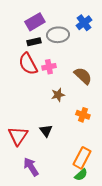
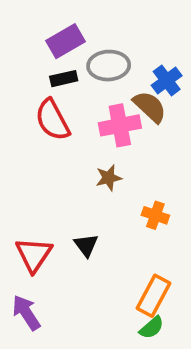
blue cross: (84, 23) -> (167, 80), moved
pink cross: (49, 67) -> (120, 125), moved, size x1.5
brown semicircle: (83, 76) -> (150, 107), moved
purple arrow: (31, 167) -> (26, 313), moved

